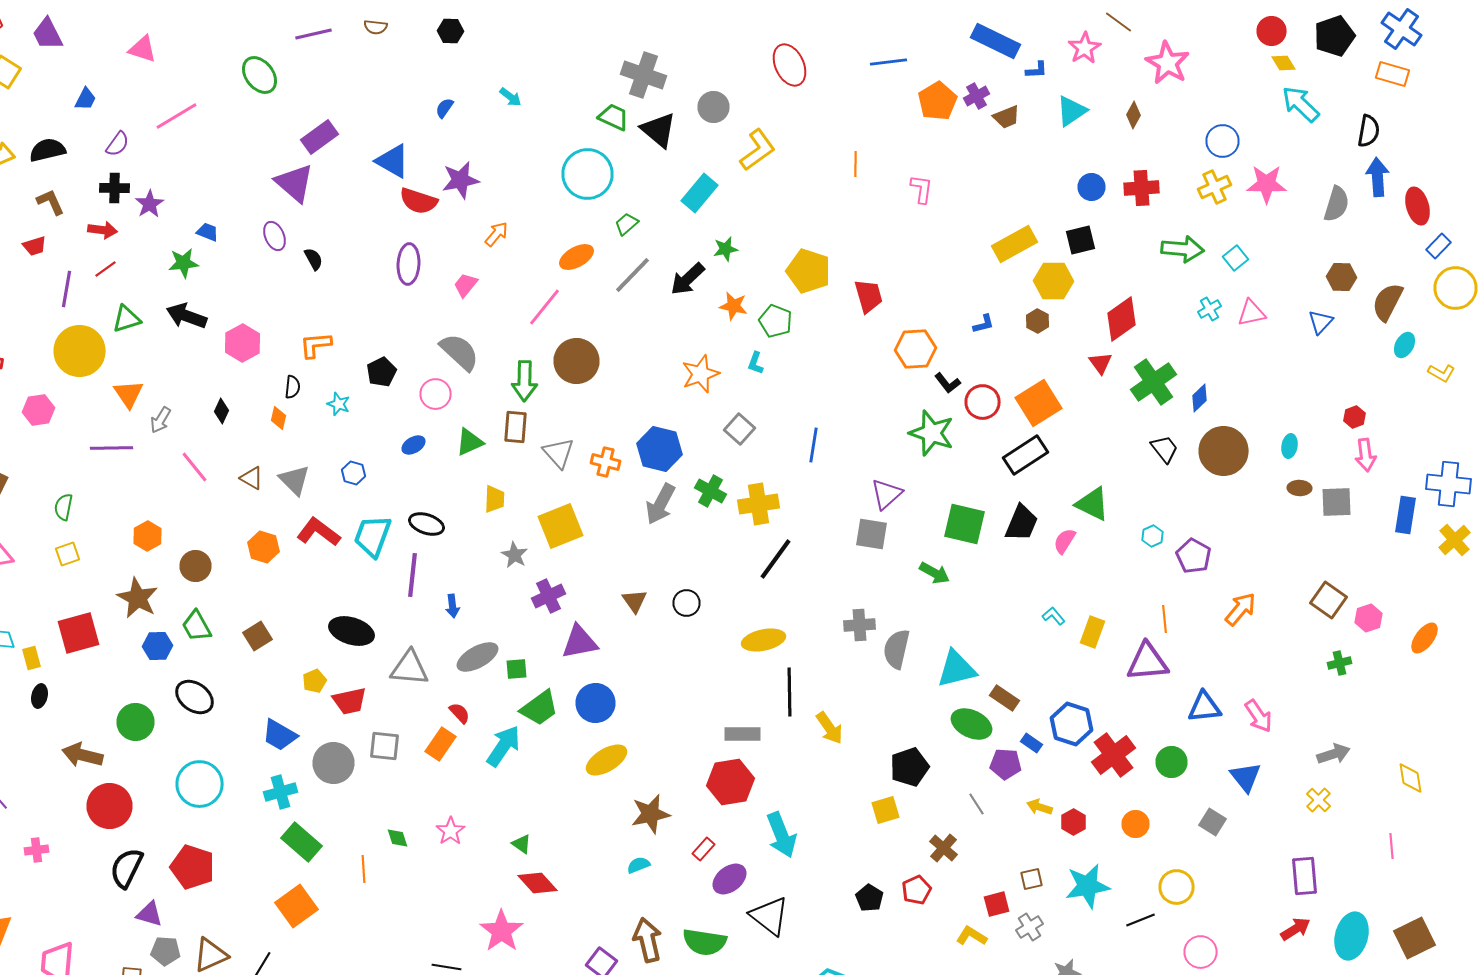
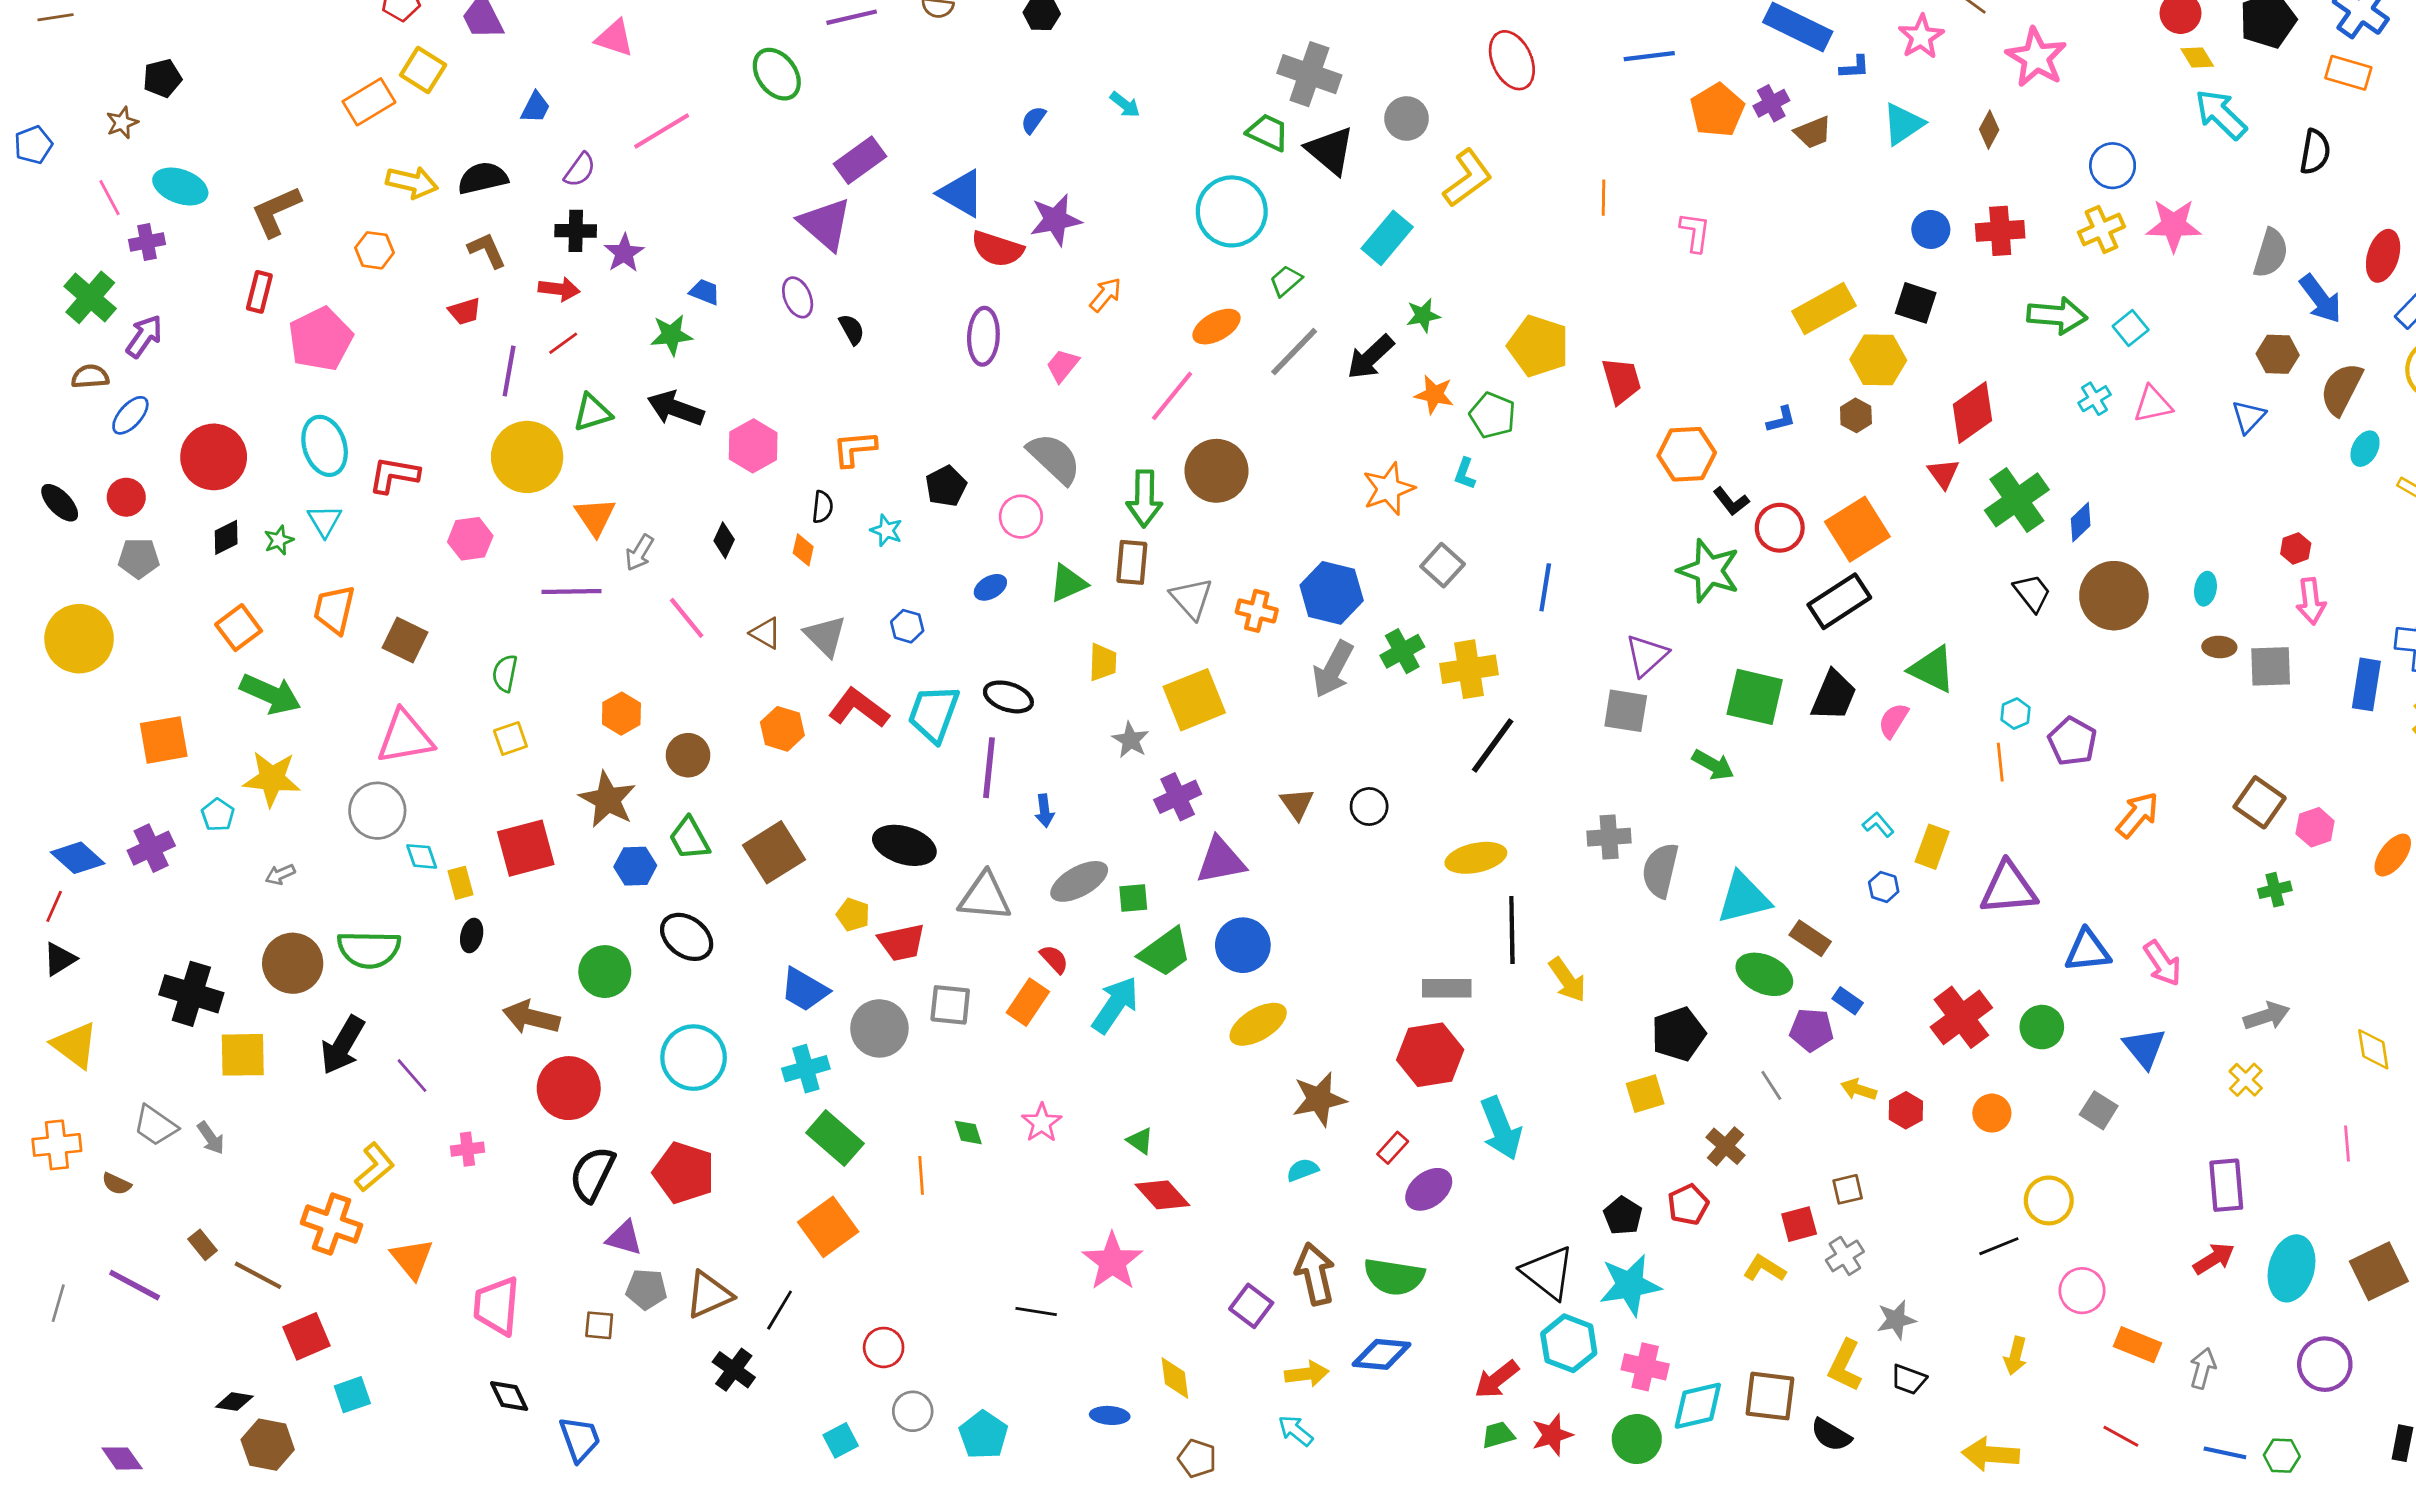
blue arrow: (1378, 177) -> (2321, 299), moved, turned 147
red ellipse: (1418, 206) -> (2383, 256), turned 33
black square: (1080, 240) -> (1916, 303), turned 32
green cross: (710, 491) -> (1402, 651), turned 32
orange line: (1164, 619) -> (2000, 762), moved
brown square: (258, 636) -> (774, 852), size x1.5
yellow pentagon: (314, 681) -> (853, 915), turned -30
blue hexagon: (1072, 724) -> (1884, 887), moved, size x0.5
cyan star: (1088, 886) -> (1630, 1285), moved
black triangle: (770, 916) -> (1548, 1273), moved

